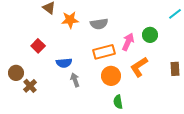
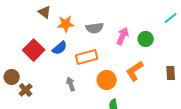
pink arrow: (128, 42) -> (123, 36), moved
red square: (38, 46) -> (34, 50), size x1.5
orange rectangle: (104, 52) -> (87, 57), moved
blue semicircle: (64, 63) -> (60, 48), moved, turned -35

